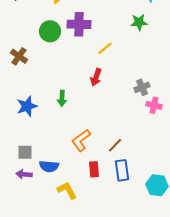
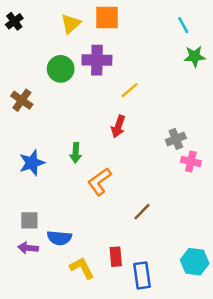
green star: (139, 22) -> (195, 56), moved
orange L-shape: (81, 140) -> (99, 182), moved
red rectangle: (94, 169) -> (116, 257), moved
blue rectangle: (122, 170) -> (142, 275), moved

